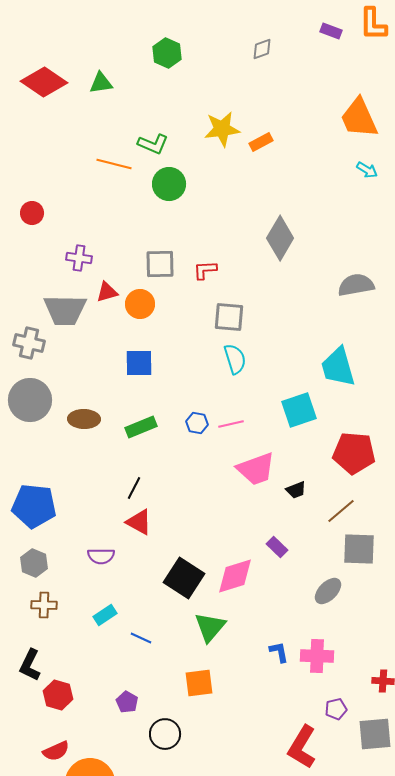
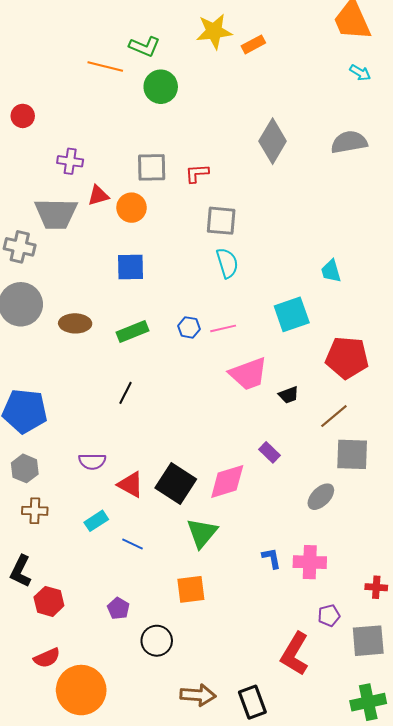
gray semicircle: (356, 285) -> (349, 142), moved
cyan trapezoid: (338, 367) -> (331, 271), size x0.6
red triangle: (139, 522) -> (130, 485), moved

